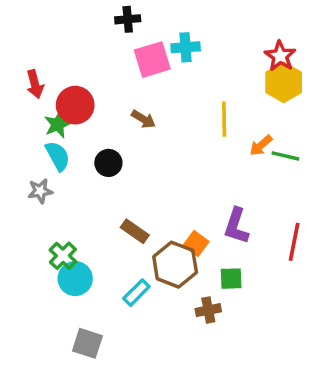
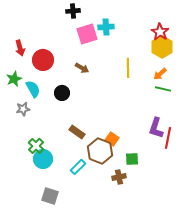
green star: (58, 124) -> (14, 79), moved
orange arrow: (261, 145) -> (160, 74), moved
purple L-shape: (236, 226) -> (156, 128), moved

